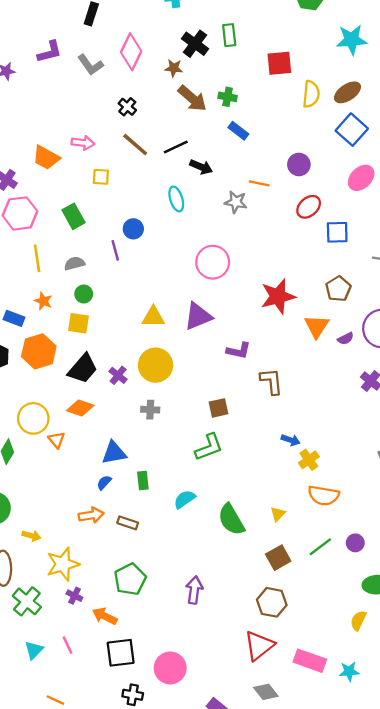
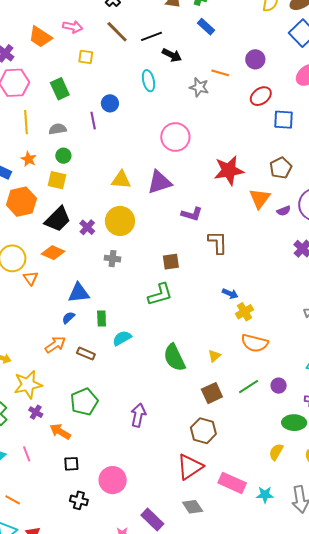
cyan semicircle: (185, 499) -> (122, 338), moved
orange arrow: (91, 515) -> (55, 345), turned -30
black square: (121, 653) -> (71, 464), size x0.6

